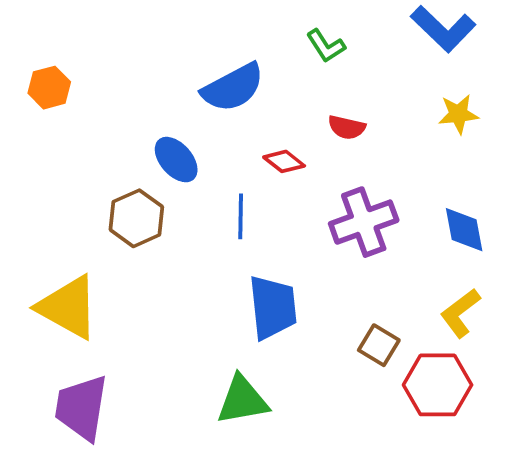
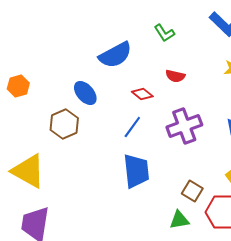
orange hexagon: (49, 88) -> (18, 86), moved
blue line: (241, 216) -> (132, 127), moved, turned 35
green triangle: (242, 400) -> (179, 220), moved, size x0.7

